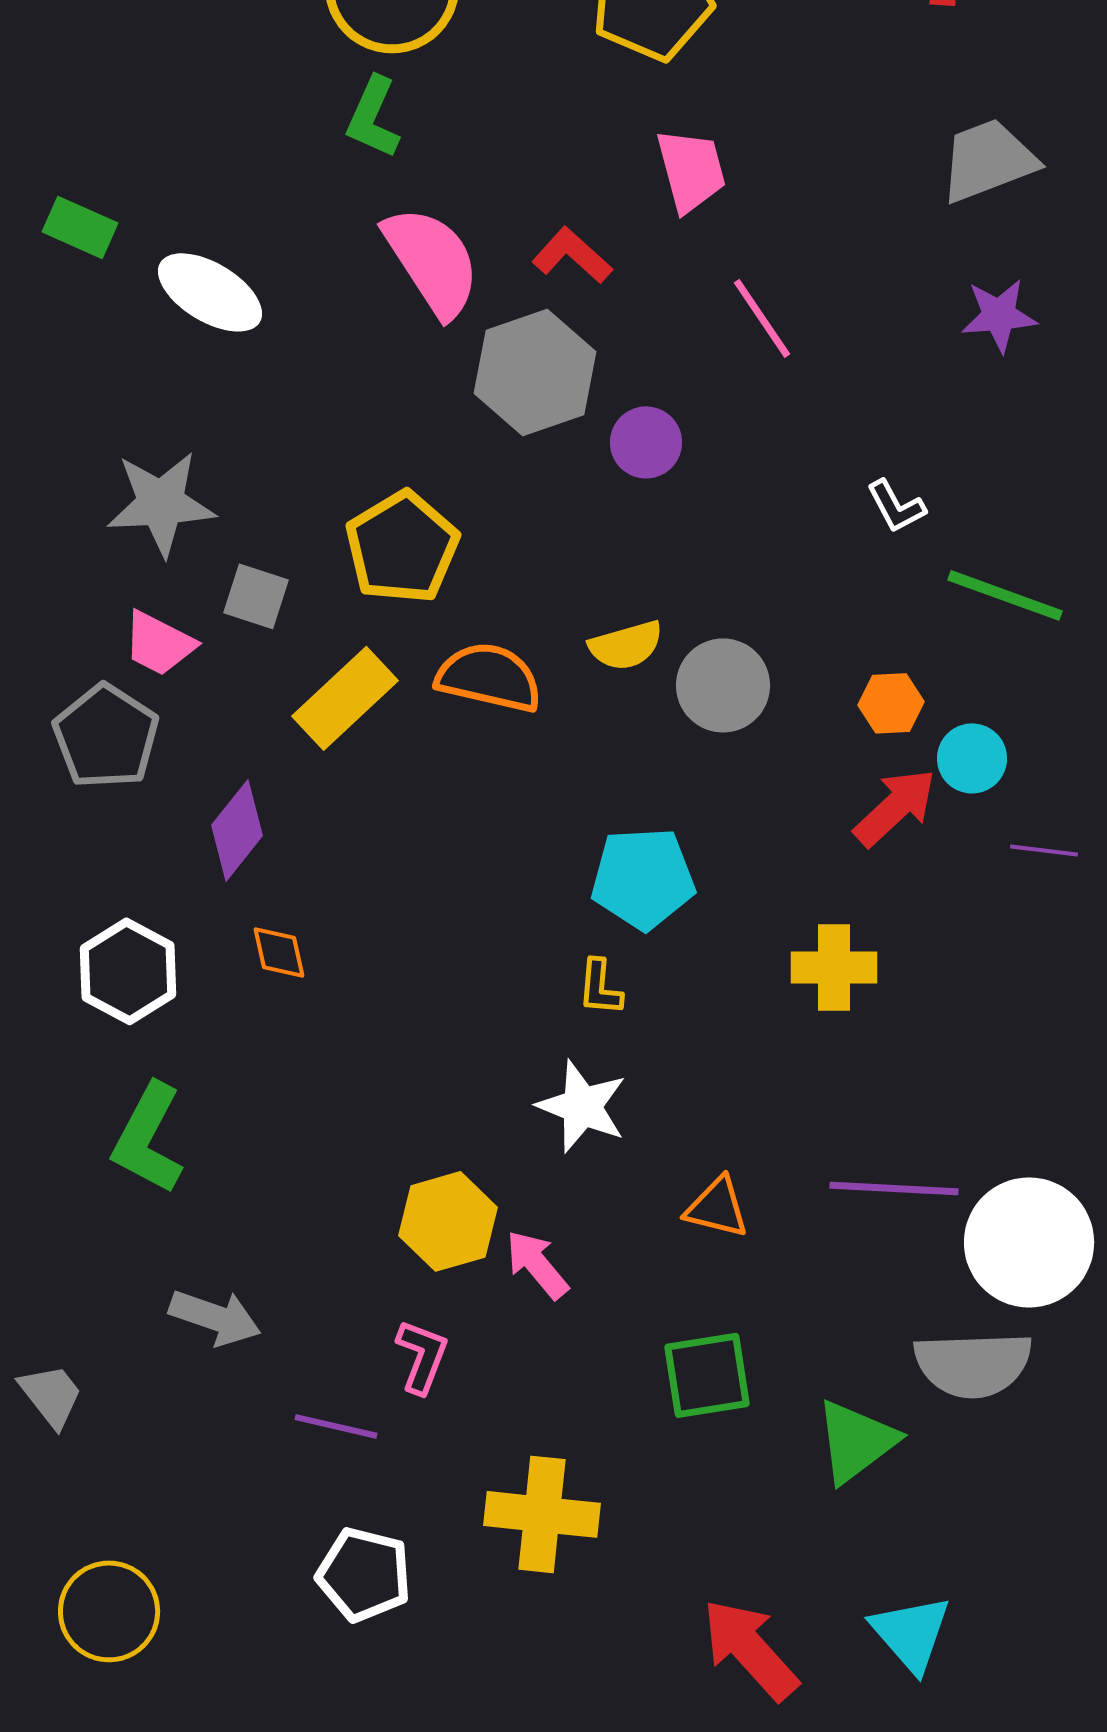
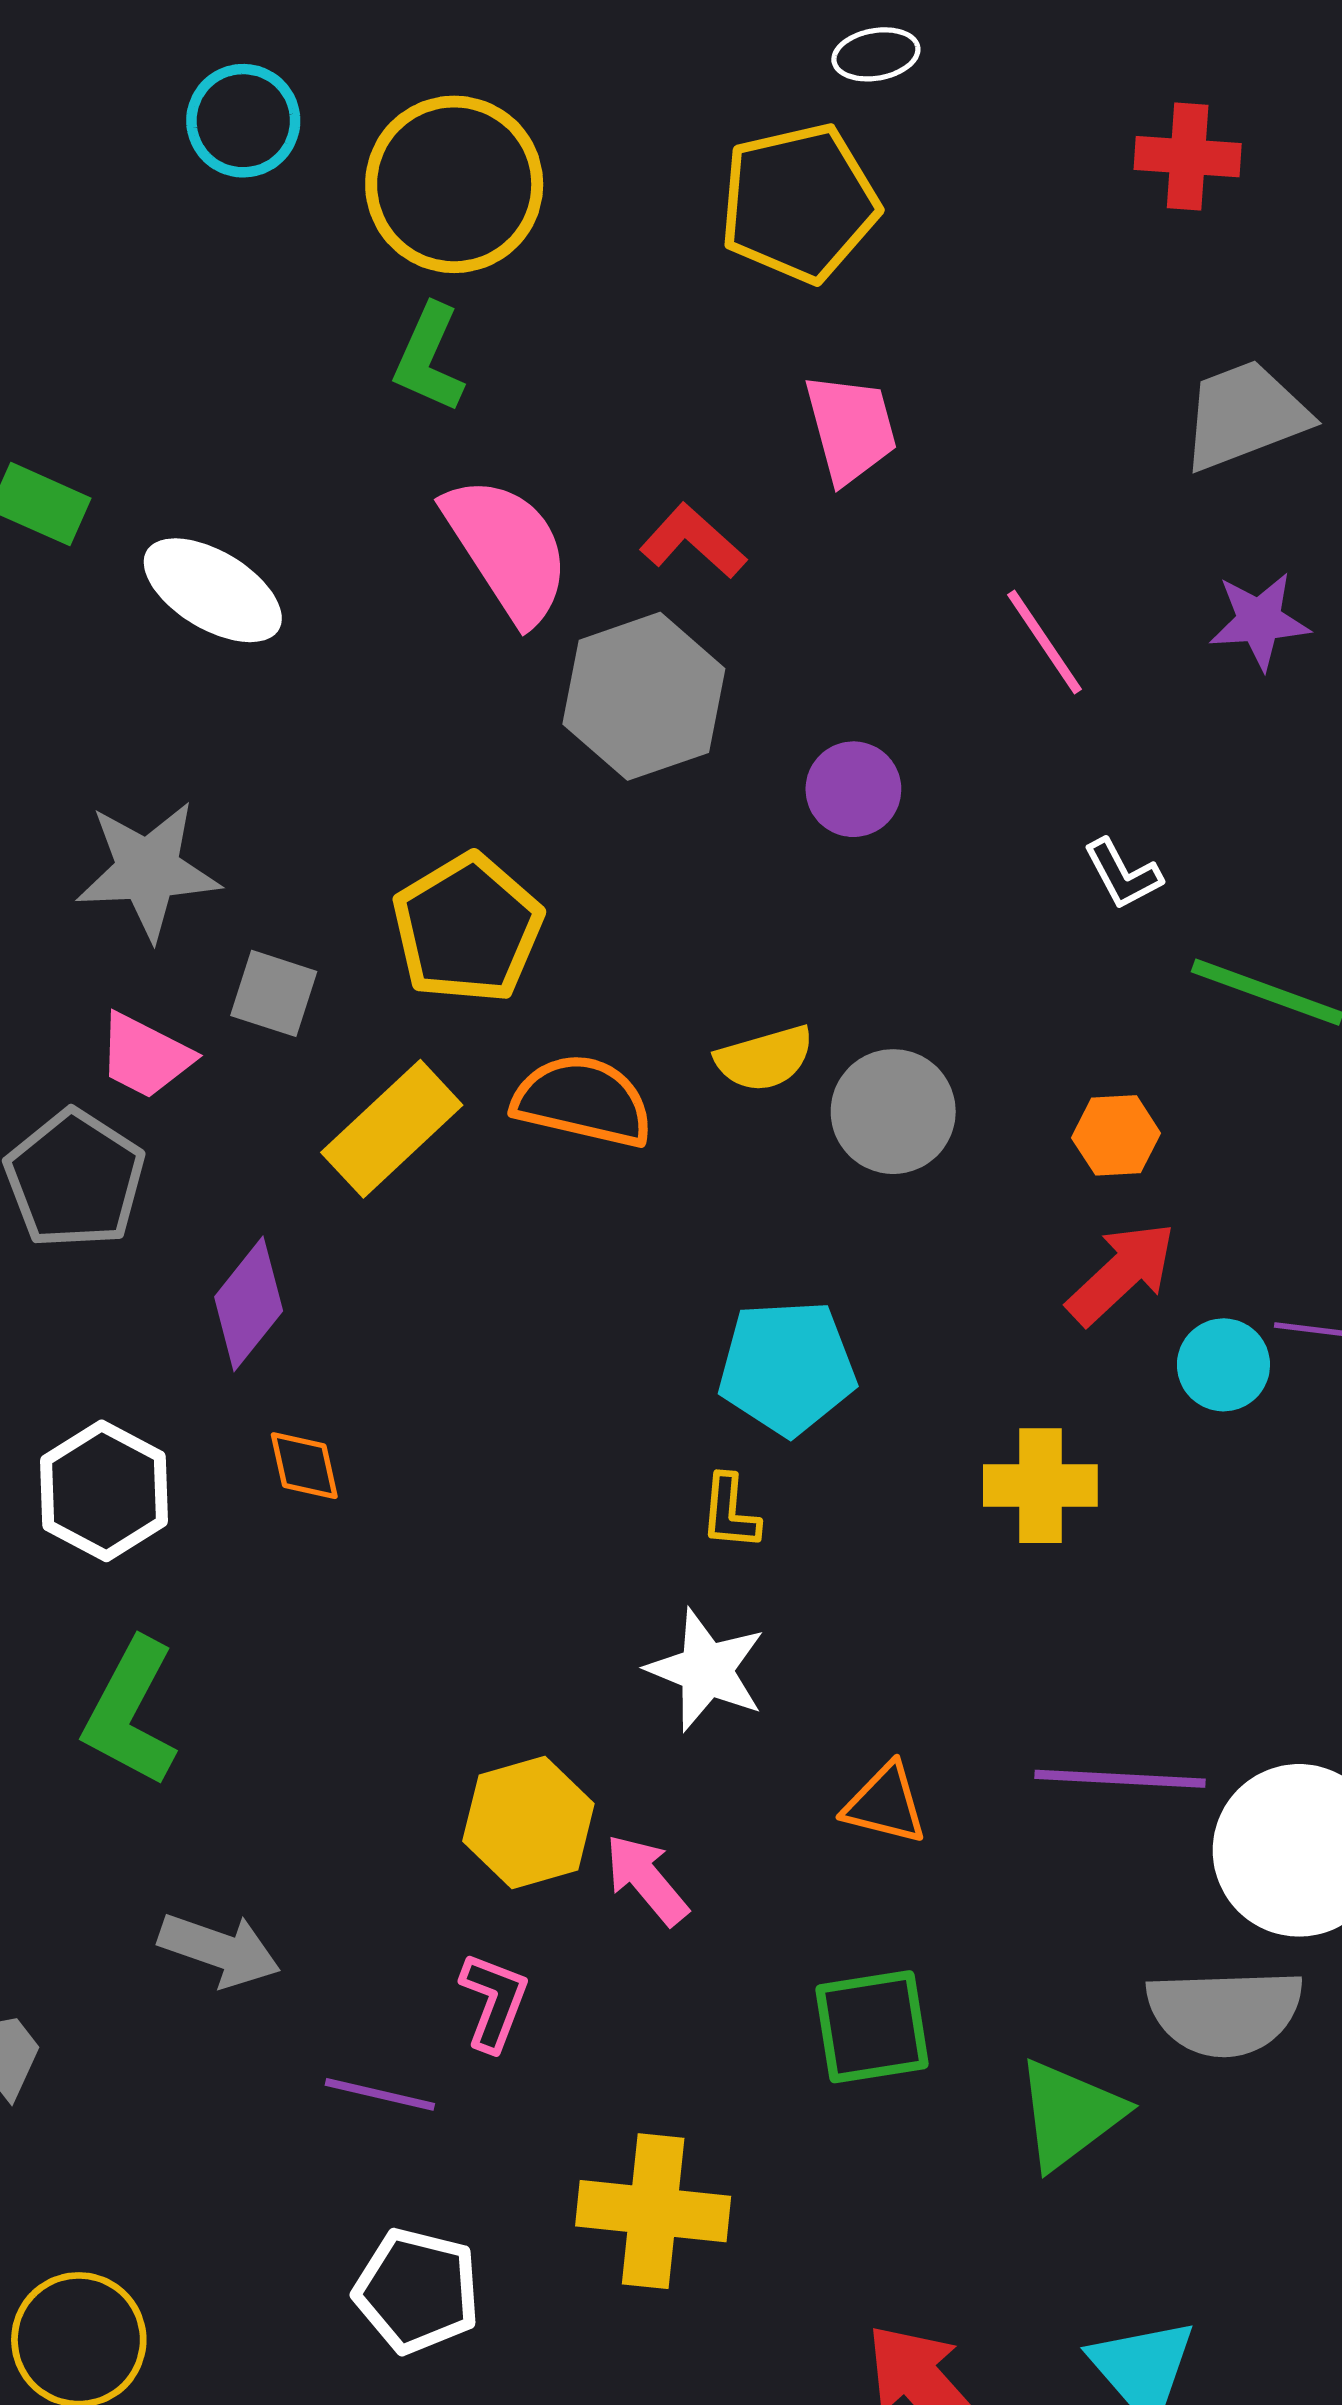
pink line: (762, 318) -> (1044, 642), moved
purple circle: (646, 442) -> (853, 789), moved
cyan circle: (972, 758) -> (1223, 1365), moved

